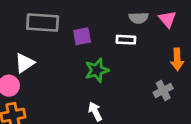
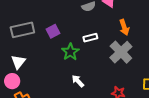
white rectangle: (126, 40) -> (90, 38), moved
gray cross: (163, 90) -> (121, 52), size x1.6

